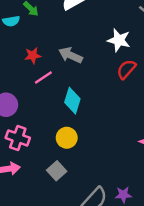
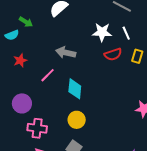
red star: (33, 55) -> (20, 60), moved
red semicircle: (126, 69) -> (113, 54), turned -138

